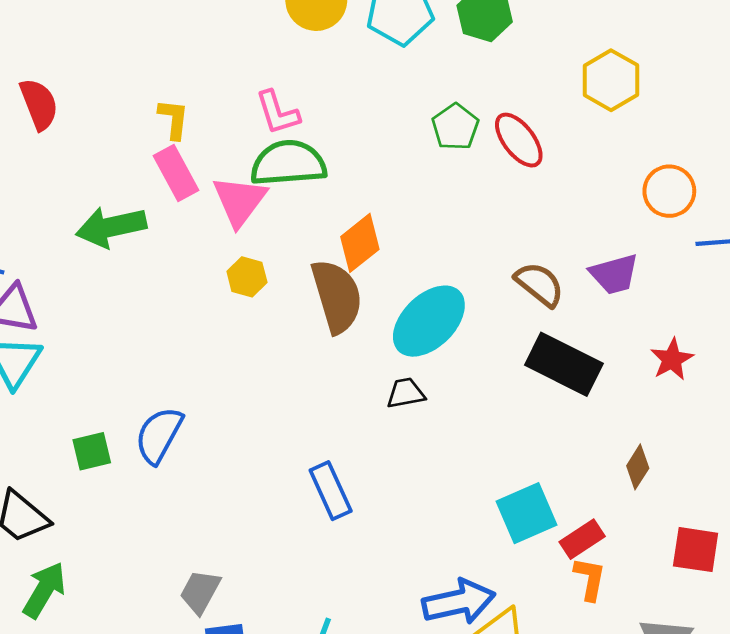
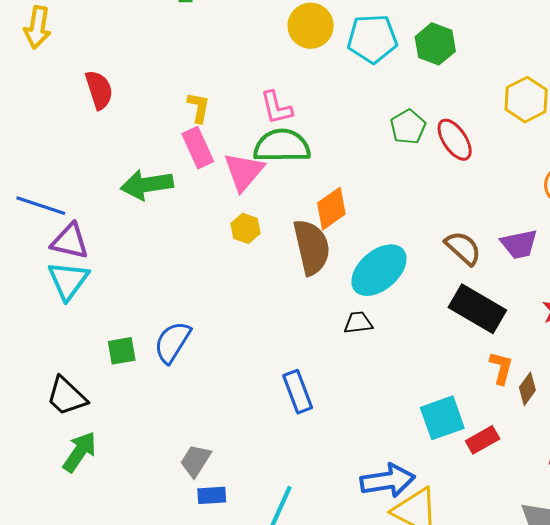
orange L-shape: (590, 579) -> (501, 368), moved

